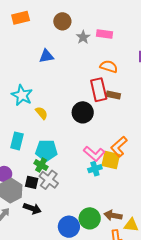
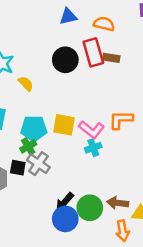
blue triangle: (46, 56) -> (68, 17), moved
black circle: (83, 112) -> (65, 60), moved
orange L-shape: (119, 147) -> (121, 120), turned 45
yellow square: (111, 160) -> (64, 125), moved
green cross: (41, 165) -> (28, 146), turned 32
black arrow: (32, 208) -> (65, 202), moved, turned 114

